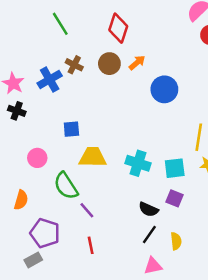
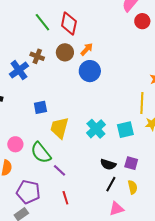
green line: (60, 24) -> (42, 22), moved
blue circle: (164, 89) -> (90, 71), moved
yellow trapezoid: (93, 157) -> (60, 128), turned -70
pink circle: (37, 158) -> (15, 144), moved
cyan cross: (138, 163) -> (96, 129), turned 36
purple square: (175, 198) -> (131, 163), moved

